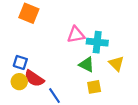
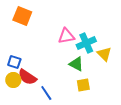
cyan cross: (97, 42) -> (86, 43), turned -30
yellow triangle: (116, 63) -> (104, 54), moved

